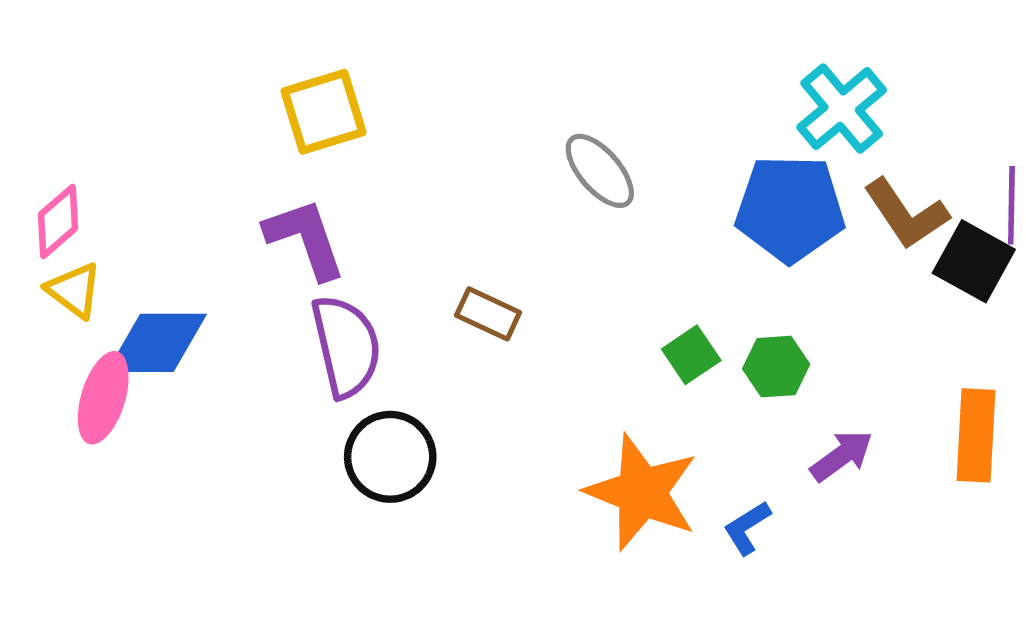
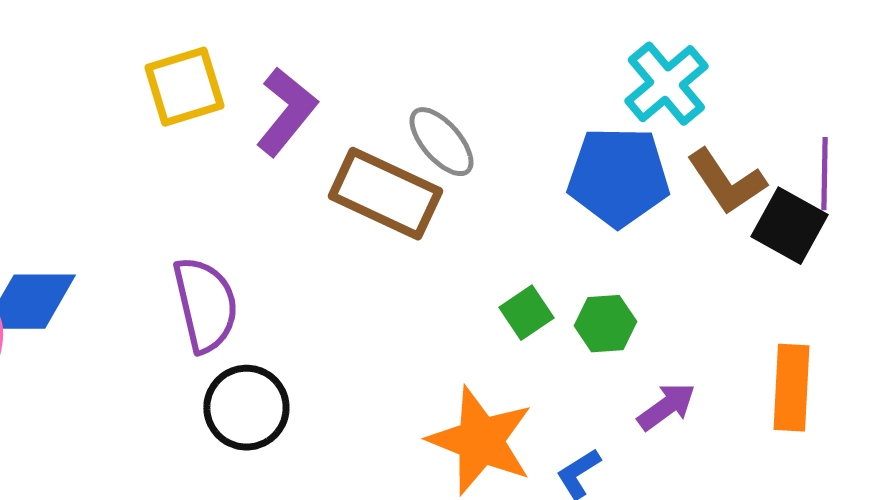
purple L-shape: (305, 239) -> (286, 112), moved, turned 58
brown rectangle: (488, 314) -> (385, 194), moved, size x1.8

